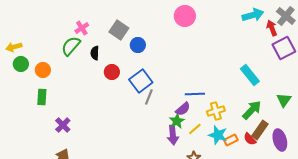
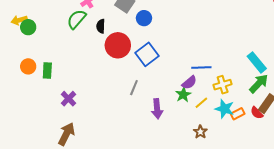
green circle: (21, 64) -> (28, 27), moved
orange circle: (43, 70) -> (28, 66), moved
red circle: (112, 72) -> (118, 45), size x1.6
cyan rectangle: (250, 75) -> (257, 62), moved
gray line: (149, 97) -> (134, 88), moved
purple arrow: (173, 135) -> (157, 109), moved

